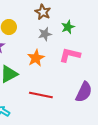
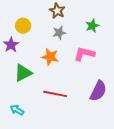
green star: (68, 27) -> (92, 26), moved
orange star: (36, 58) -> (50, 57), turned -30

